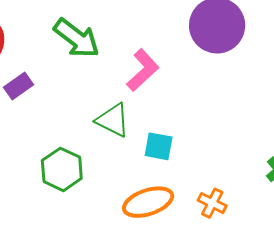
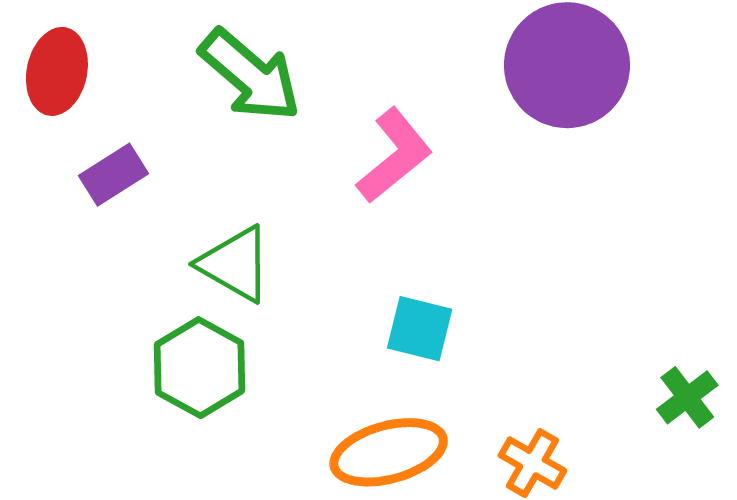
green triangle: (113, 120) -> (235, 264), moved

